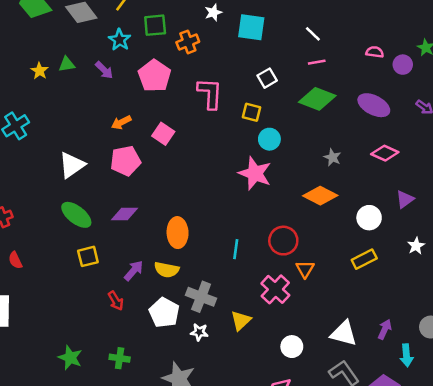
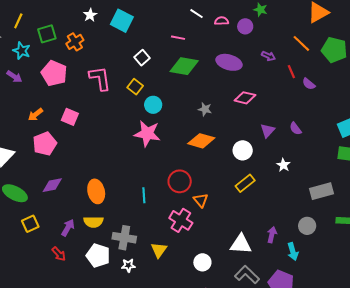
cyan square: (251, 27) -> (122, 21), turned 30
white line: (313, 34) -> (197, 14), moved
pink line: (317, 62) -> (178, 38), turned 32
yellow square: (251, 112) -> (135, 87), turned 35

